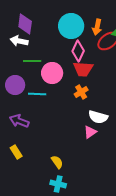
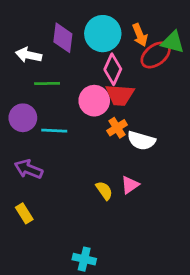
purple diamond: (25, 24) -> (63, 38), moved
orange arrow: (97, 27) -> (140, 35), turned -35
pink circle: (52, 73) -> (94, 101), moved
white semicircle: (98, 117) -> (141, 141), moved
yellow semicircle: (57, 162) -> (104, 191), moved

